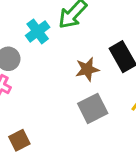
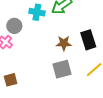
cyan cross: (38, 31) -> (37, 12), turned 35

